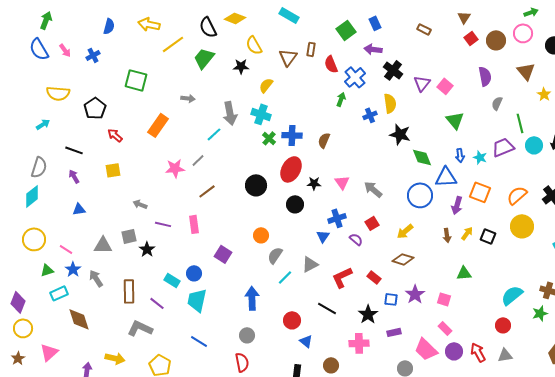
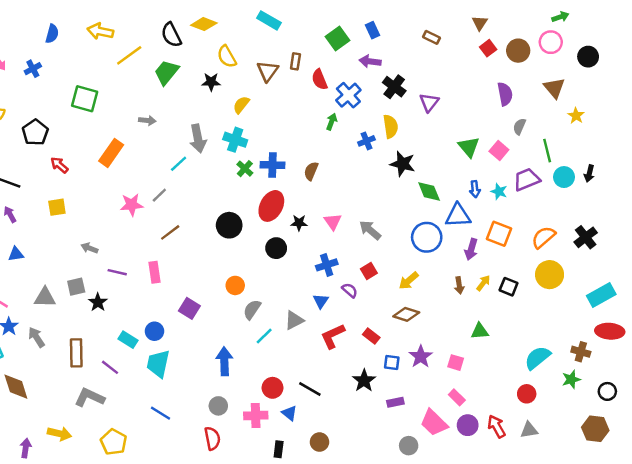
pink square: (445, 86) -> (499, 151), moved
blue triangle: (323, 236) -> (321, 301), moved
black line: (327, 308) -> (310, 389), moved
pink cross: (359, 343) -> (256, 416), moved

